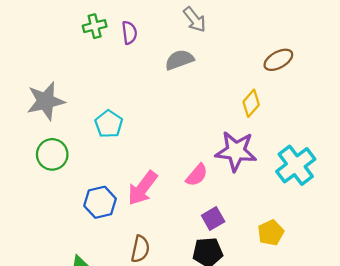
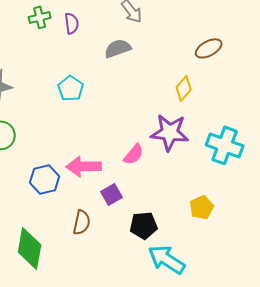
cyan pentagon: (109, 124) -> (71, 88), moved
cyan cross: (296, 165) -> (225, 145), turned -33
pink arrow: (142, 188) -> (84, 166), turned 52
purple square: (213, 219) -> (112, 194), moved

